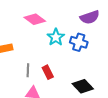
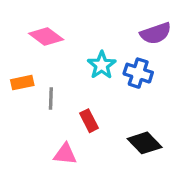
pink diamond: (35, 19) -> (46, 37), moved
gray line: (28, 70) -> (51, 98), moved

